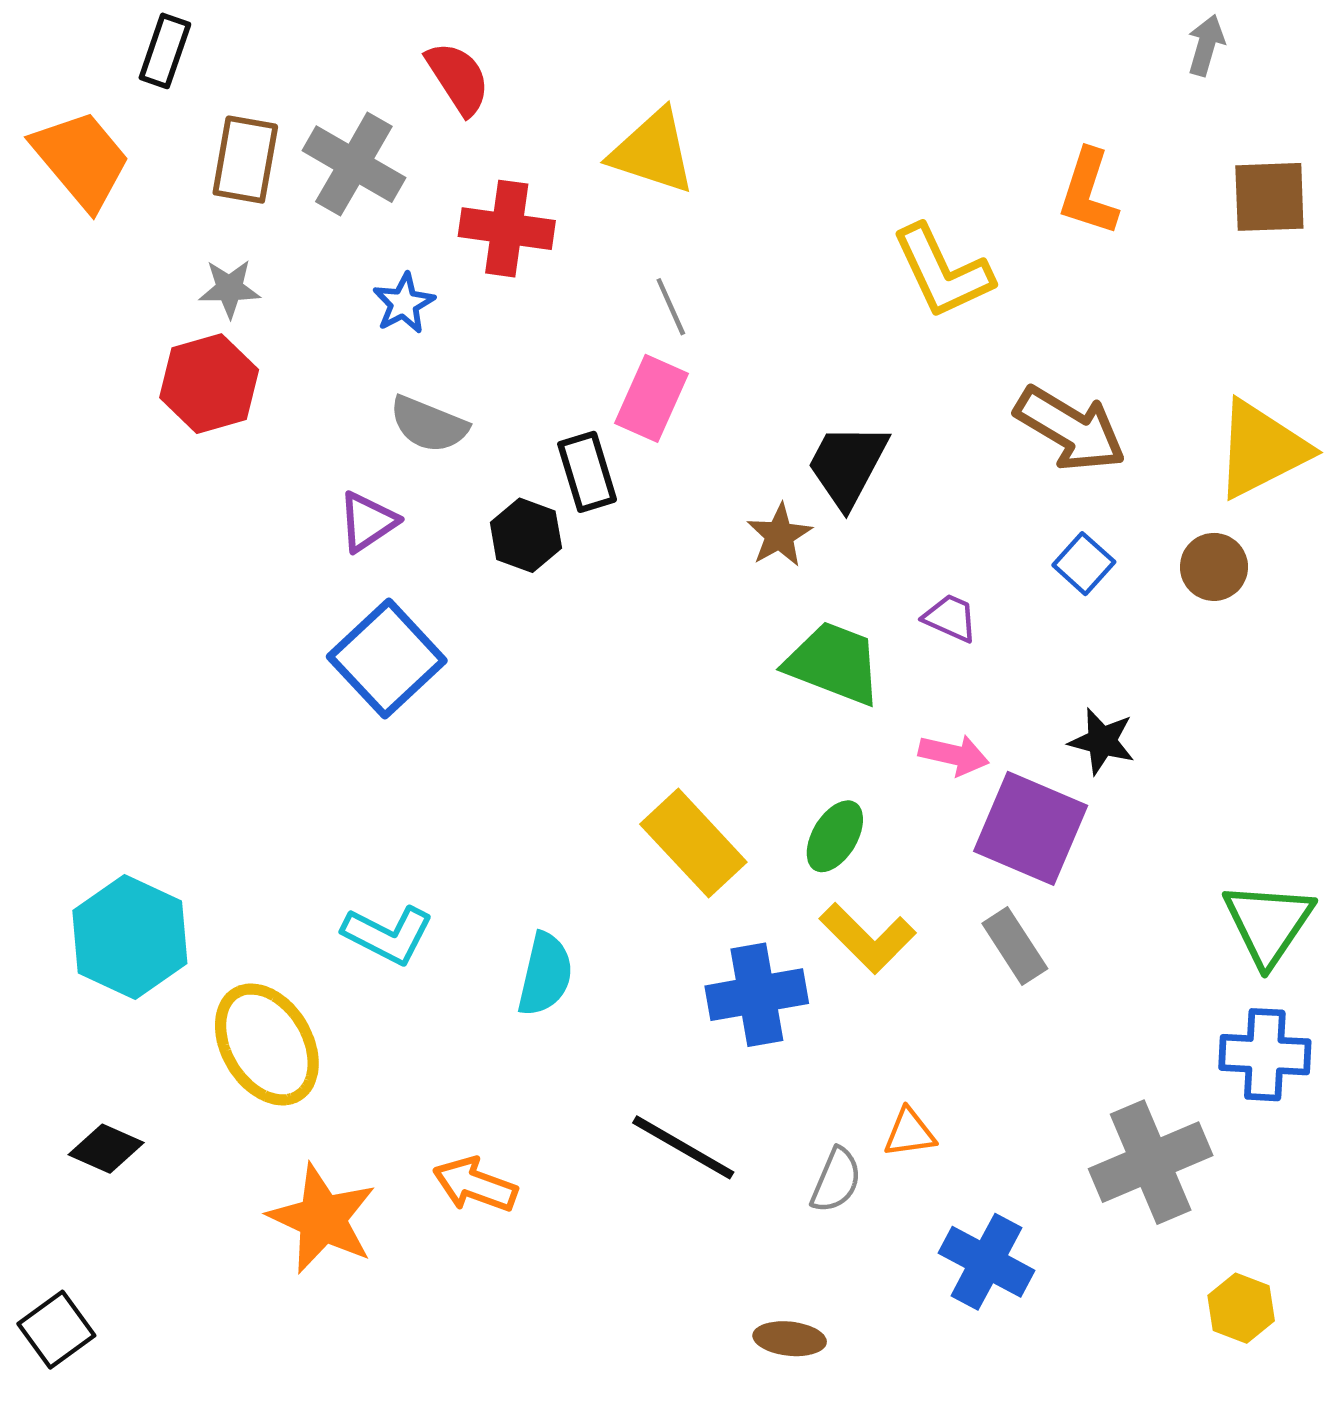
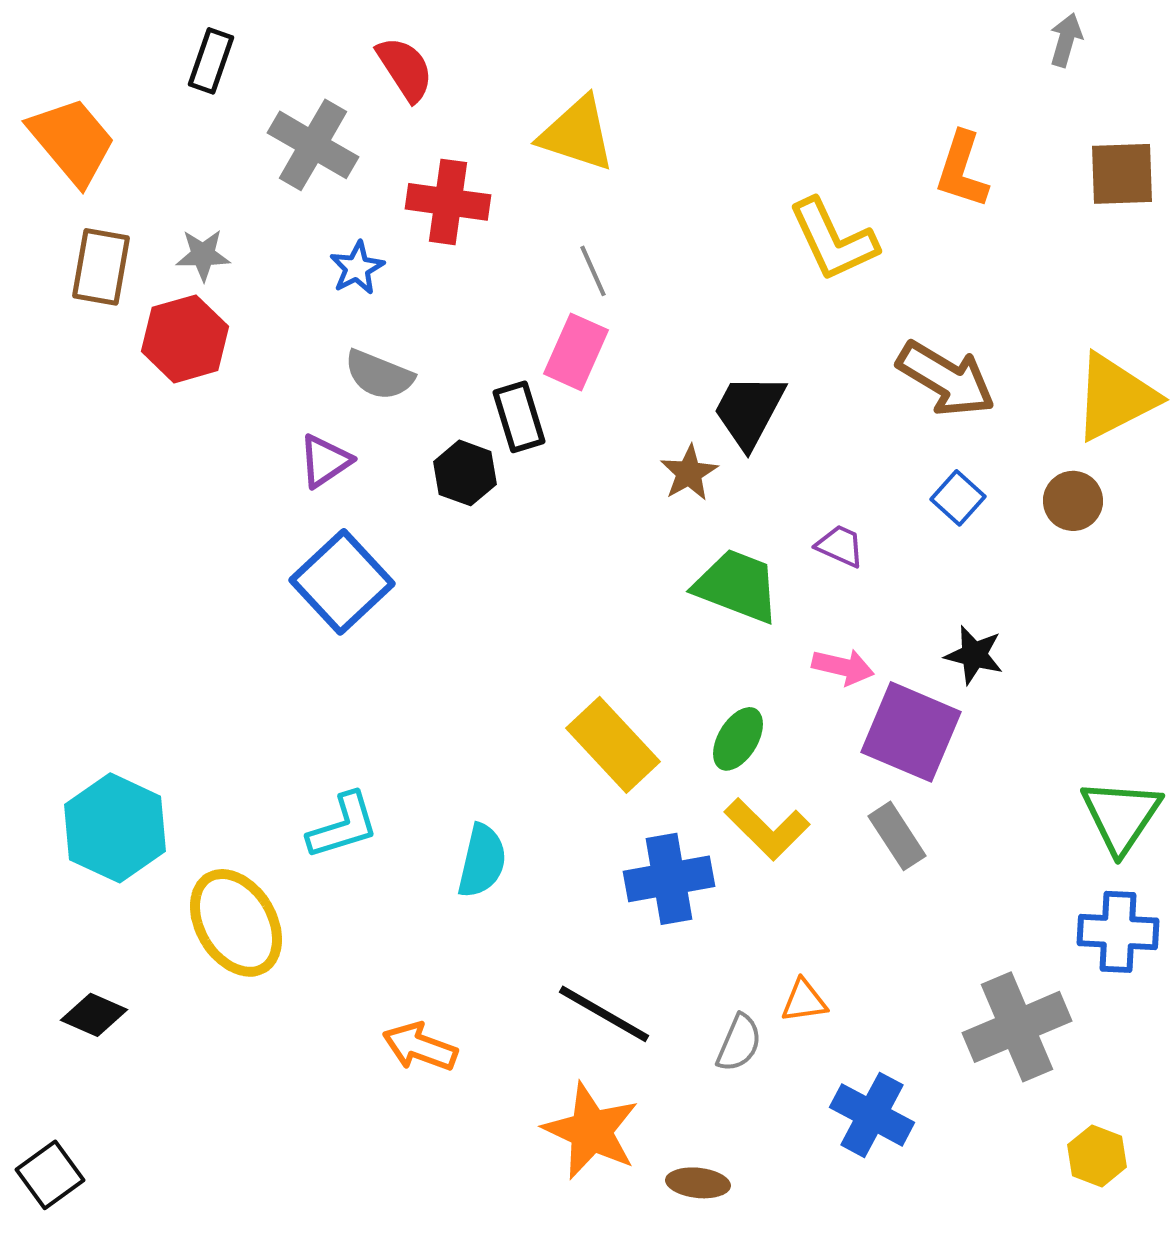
black rectangle: (165, 51) -> (211, 61), moved
brown rectangle: (245, 160) -> (101, 267), moved
cyan L-shape: (388, 935) -> (343, 826), turned -44
orange star: (322, 1219) -> (591, 1131), moved

